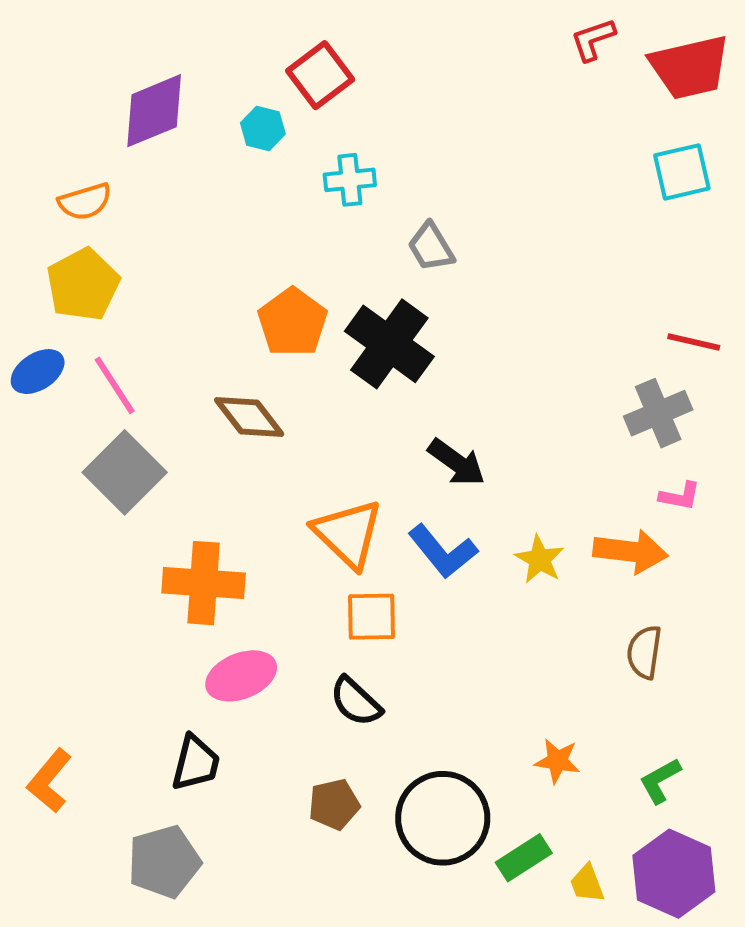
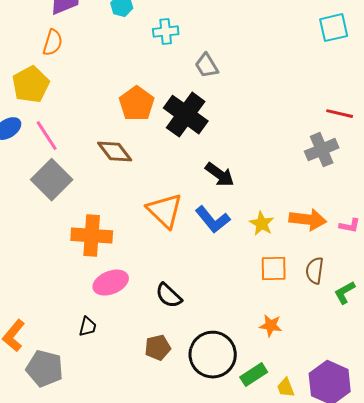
orange semicircle: (85, 202) -> (53, 43), moved, turned -56
pink L-shape: (680, 496) -> (350, 226), moved
orange square: (372, 617) -> (274, 269), moved
black trapezoid: (196, 763) -> (88, 327), size x0.7
green L-shape: (660, 781) -> (345, 293), moved
gray pentagon: (164, 862) -> (45, 369), moved, turned 30

